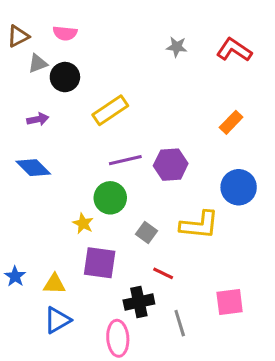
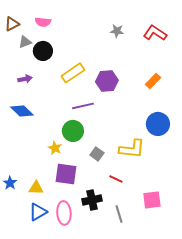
purple hexagon: (171, 165) -> (107, 81), moved
red line: (163, 273) -> (116, 179), moved
pink ellipse: (118, 338) -> (64, 213), moved

